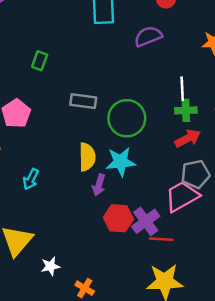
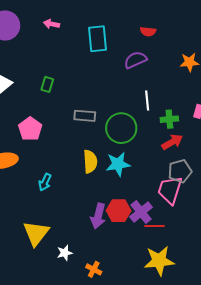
white line: (182, 89) -> (147, 101), moved
purple arrow: (99, 185) -> (98, 216), moved, size x1.4
pink trapezoid: (182, 196) -> (170, 190), turned -40

